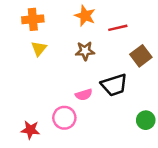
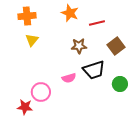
brown star: (85, 51) -> (79, 46), moved
pink circle: (64, 118) -> (41, 92), moved
green circle: (146, 120) -> (120, 84), moved

